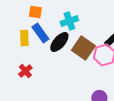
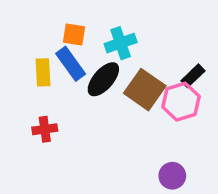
orange square: (35, 12) -> (74, 34), moved
red cross: (25, 71) -> (45, 129), turned 32

